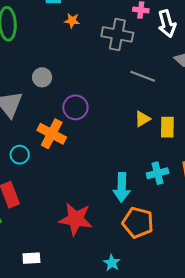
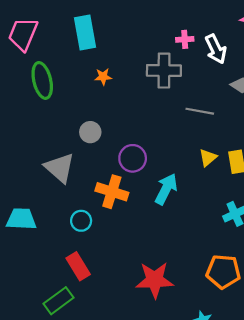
orange star: (72, 21) -> (103, 77), moved
cyan arrow: (122, 187) -> (166, 189), moved, turned -144

